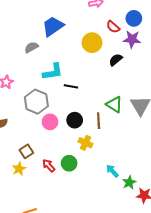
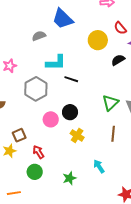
blue trapezoid: (53, 26) -> (63, 19), turned -110
green triangle: (114, 104) -> (110, 103), turned 36
brown line: (99, 121) -> (113, 134), moved
pink circle: (50, 122) -> (51, 119), moved
green circle: (69, 163) -> (35, 172), moved
green star: (129, 182) -> (69, 178), moved

